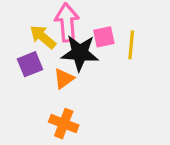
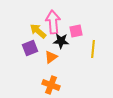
yellow line: (131, 45) -> (93, 49), moved
black star: (80, 53) -> (61, 41), size x0.7

